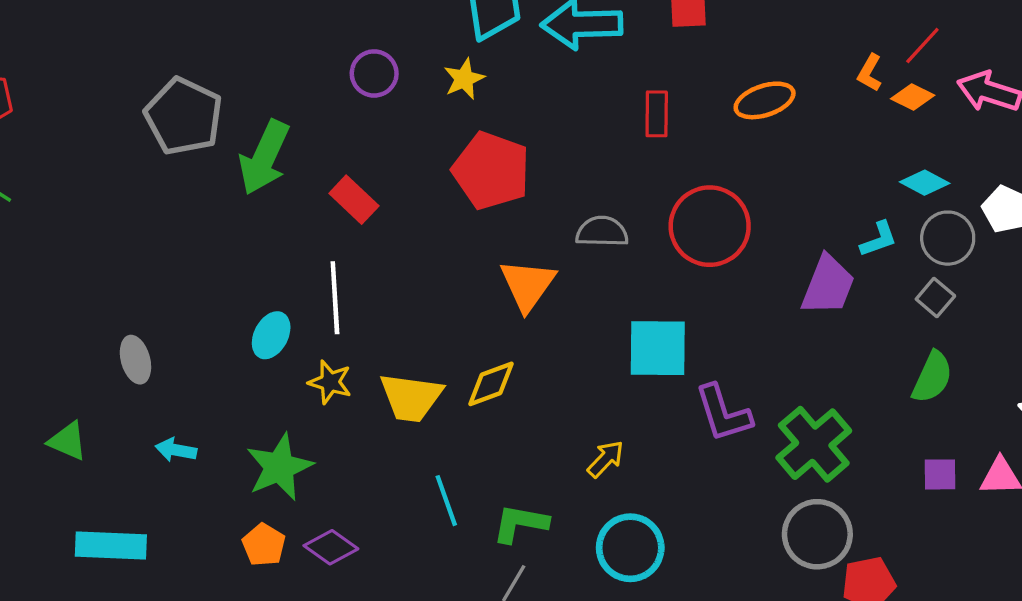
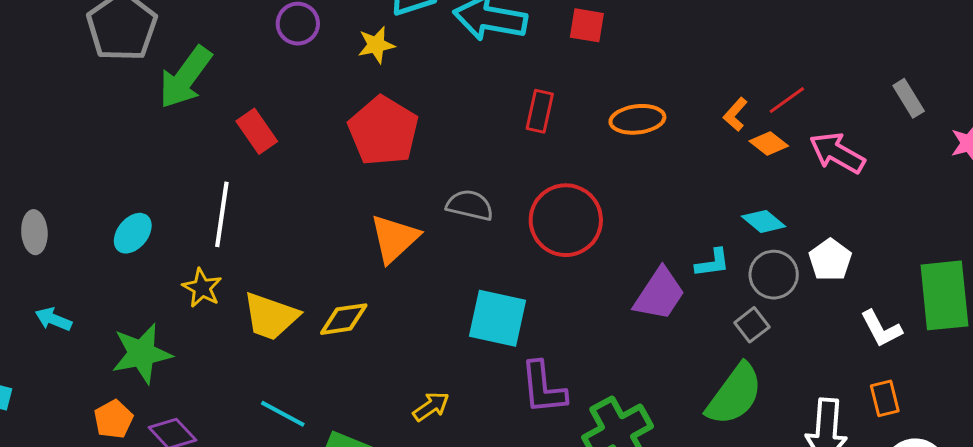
cyan ellipse: (271, 335) -> (133, 233), moved
green semicircle: (932, 377) -> (734, 394), size x1.4
cyan line: (446, 501) -> (283, 414), turned -54

